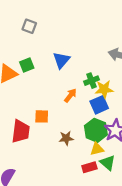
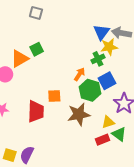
blue triangle: (61, 60) -> (101, 32), moved
yellow star: (104, 89) -> (109, 47), moved
green hexagon: (96, 130) -> (90, 90), moved
brown star: (66, 138) -> (79, 114), size x1.6

